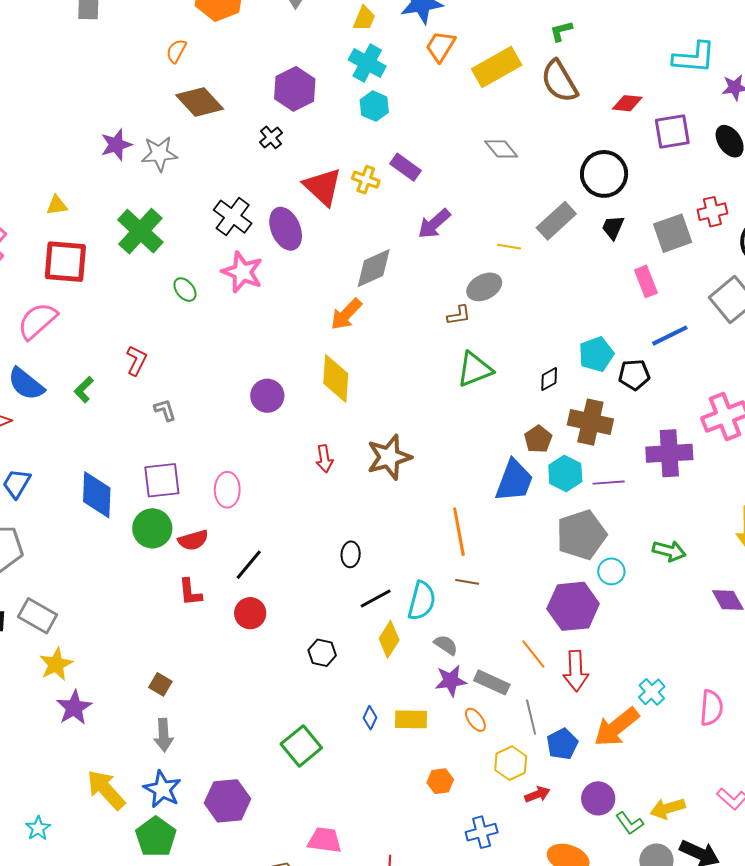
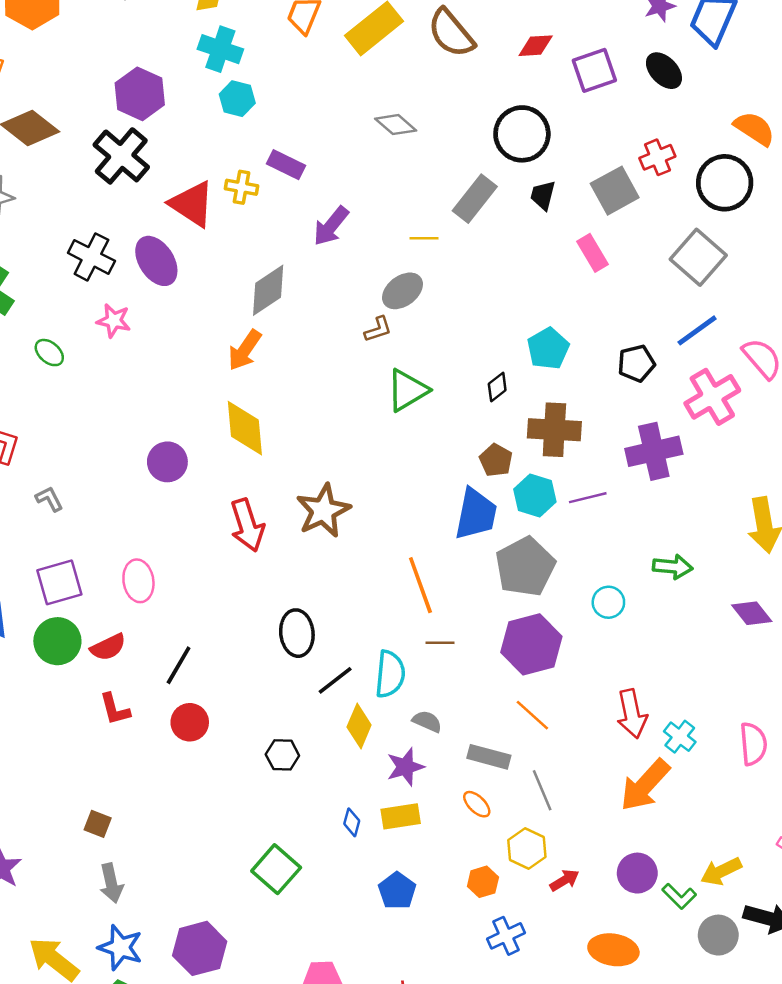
black cross: (271, 137) -> (121, 156), size x2.0
pink star: (242, 272) -> (114, 321), size x0.7
blue line: (670, 336) -> (697, 330), moved
black pentagon: (634, 375) -> (636, 363), moved
red arrow: (324, 459) -> (247, 525), size x1.6
gray pentagon: (581, 535) -> (525, 567), moved
black ellipse: (351, 554) -> (297, 633), size x1.5
purple hexagon: (573, 606) -> (531, 644), moved
red arrow: (576, 671) -> (632, 714), moved
purple star: (451, 681) -> (405, 767), moved
blue pentagon: (562, 744) -> (397, 891), moved
orange hexagon: (440, 781) -> (483, 882), moved

